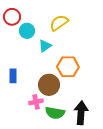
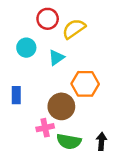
red circle: (12, 17) -> (48, 19), moved
cyan circle: (27, 31) -> (26, 48), moved
black arrow: (81, 113) -> (101, 141), size x0.6

